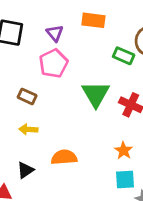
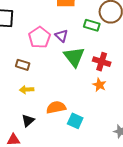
purple triangle: (55, 33) -> (61, 36), moved
orange star: (124, 151) -> (99, 85), moved
cyan square: (125, 180) -> (75, 121), moved, turned 35

